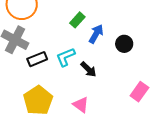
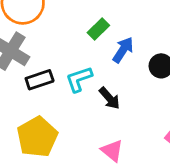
pink triangle: (81, 105) -> (112, 151), moved

